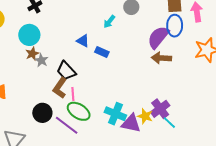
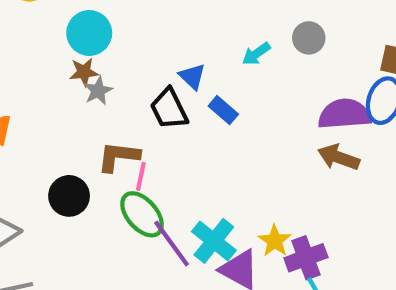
purple semicircle: (158, 37) -> (344, 114), turned 30
black trapezoid: (66, 71) -> (169, 109), moved
brown L-shape: (60, 88) -> (118, 157), turned 45
yellow star: (145, 116) -> (275, 241), moved
purple line: (67, 125) -> (172, 244), moved

